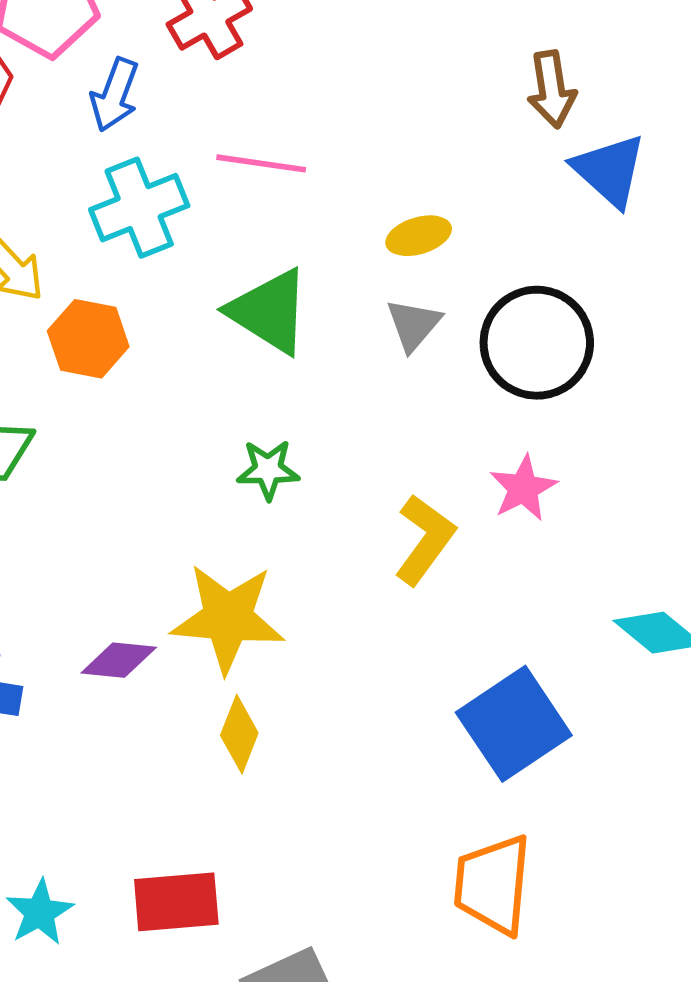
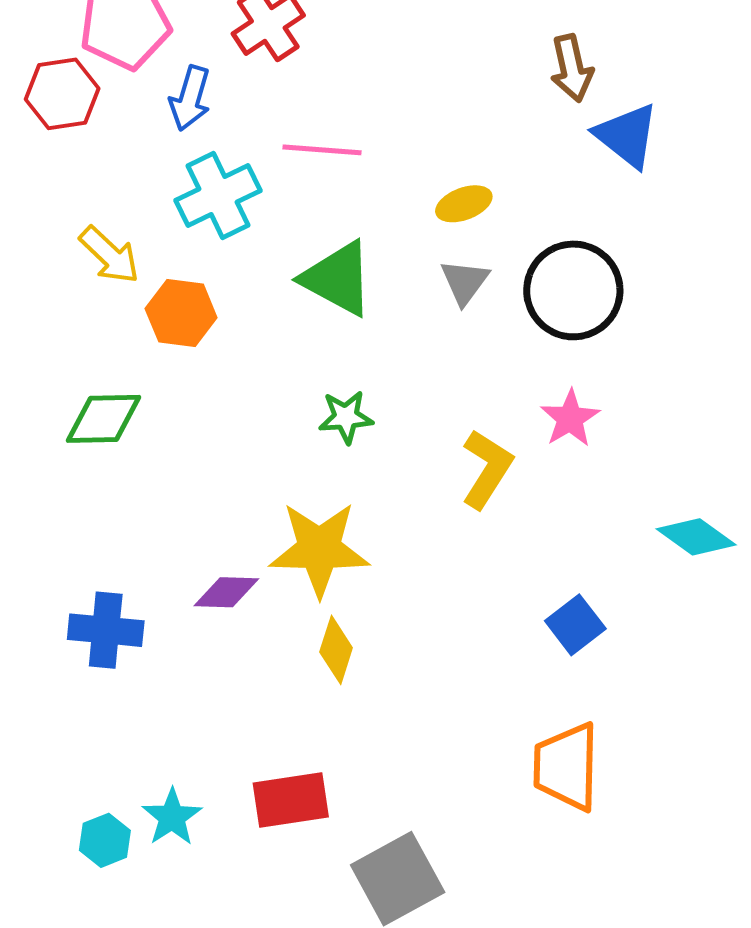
blue square: (514, 724) -> (575, 625), size x0.6

